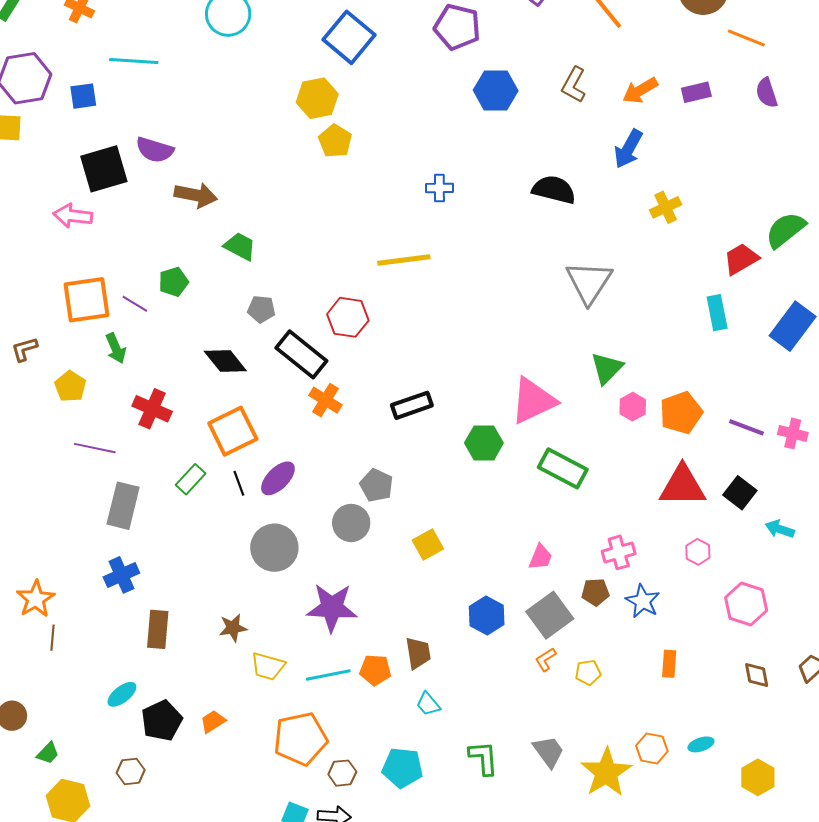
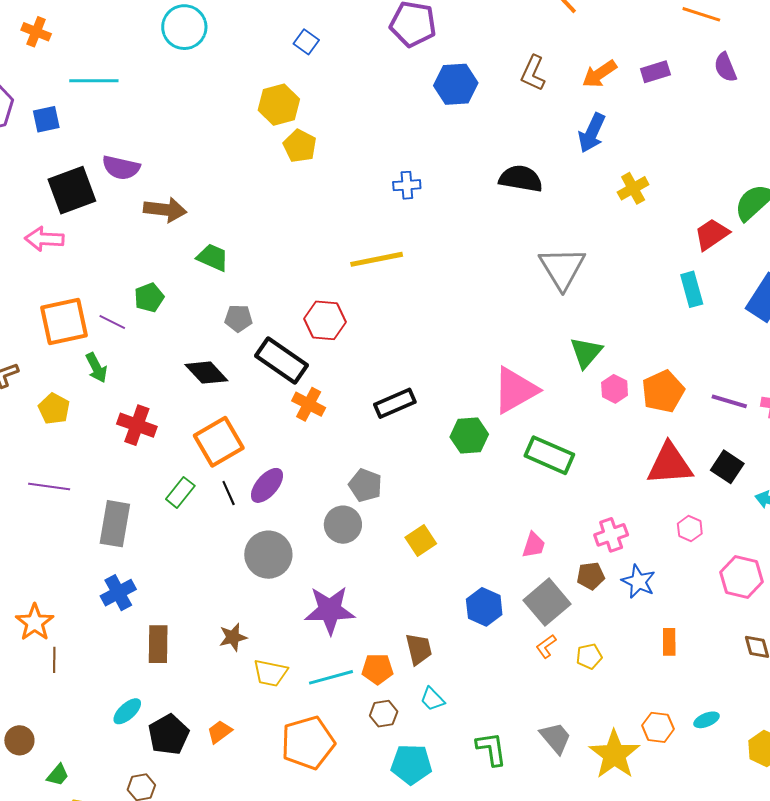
blue square: (349, 37) -> (306, 42), size x0.5
purple line: (95, 448) -> (49, 487), moved
brown hexagon: (342, 773) -> (384, 714), moved

